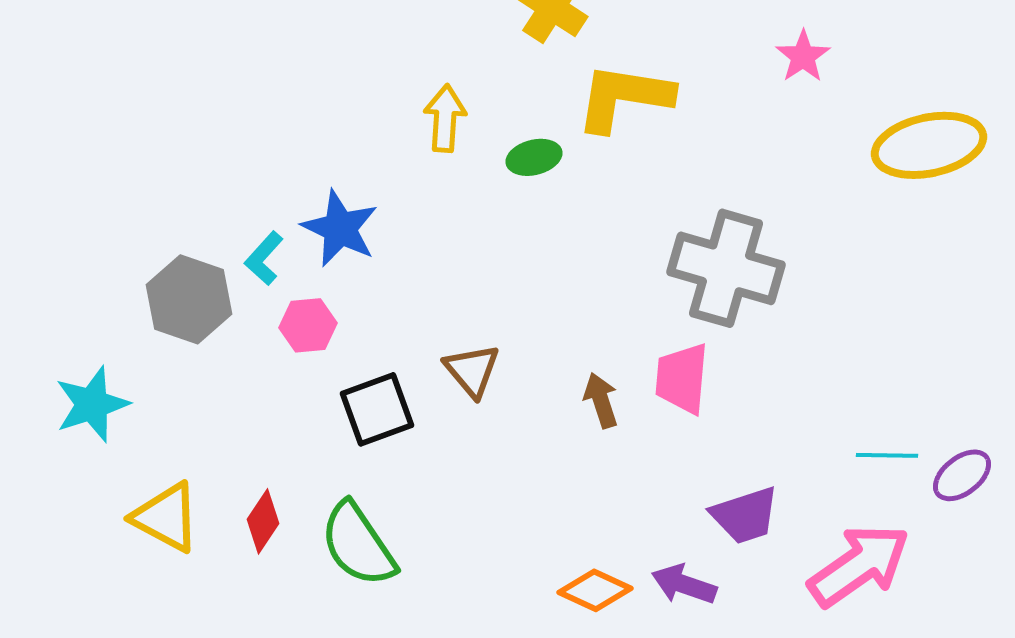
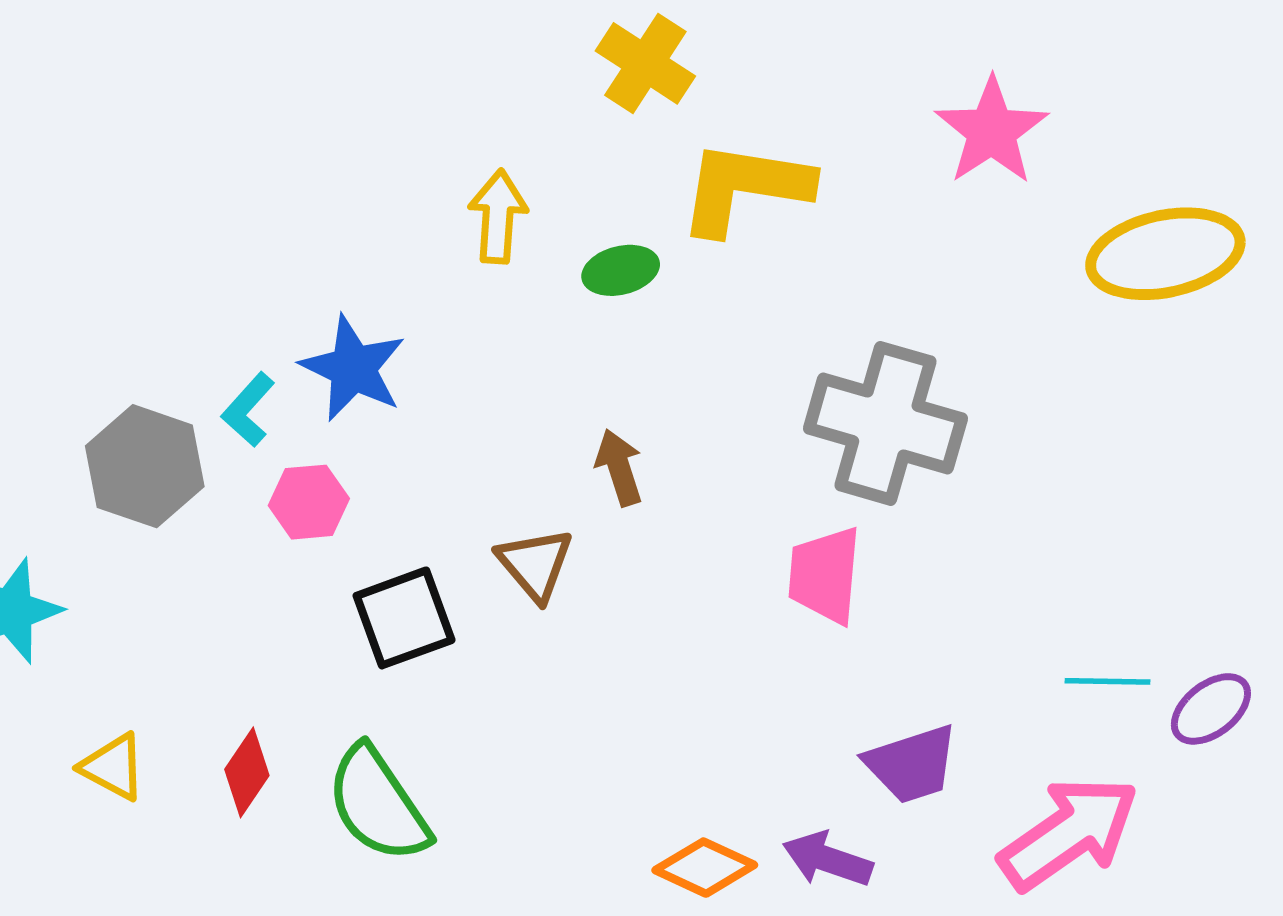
pink star: (803, 56) -> (992, 131), size x1.5
brown arrow: (601, 400) -> (619, 468), moved
yellow triangle: (166, 517) -> (113, 767), size x0.7

